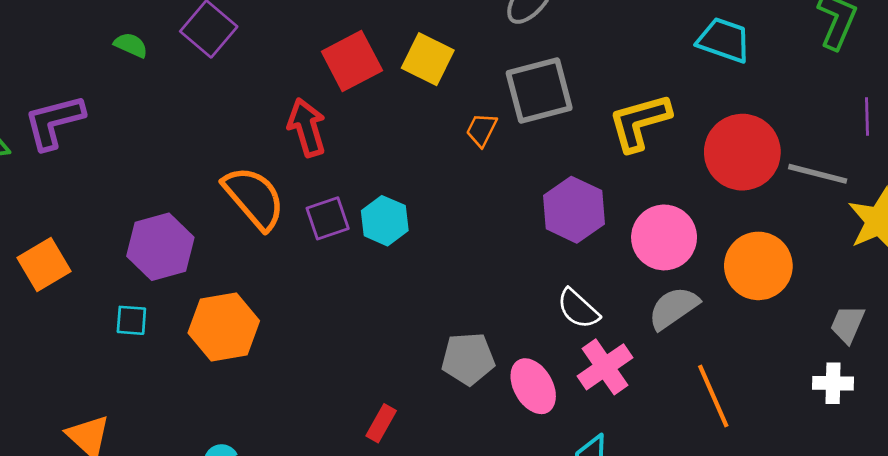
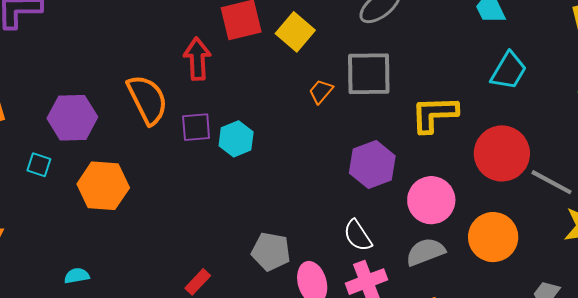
cyan trapezoid: (724, 40) -> (509, 71), turned 87

